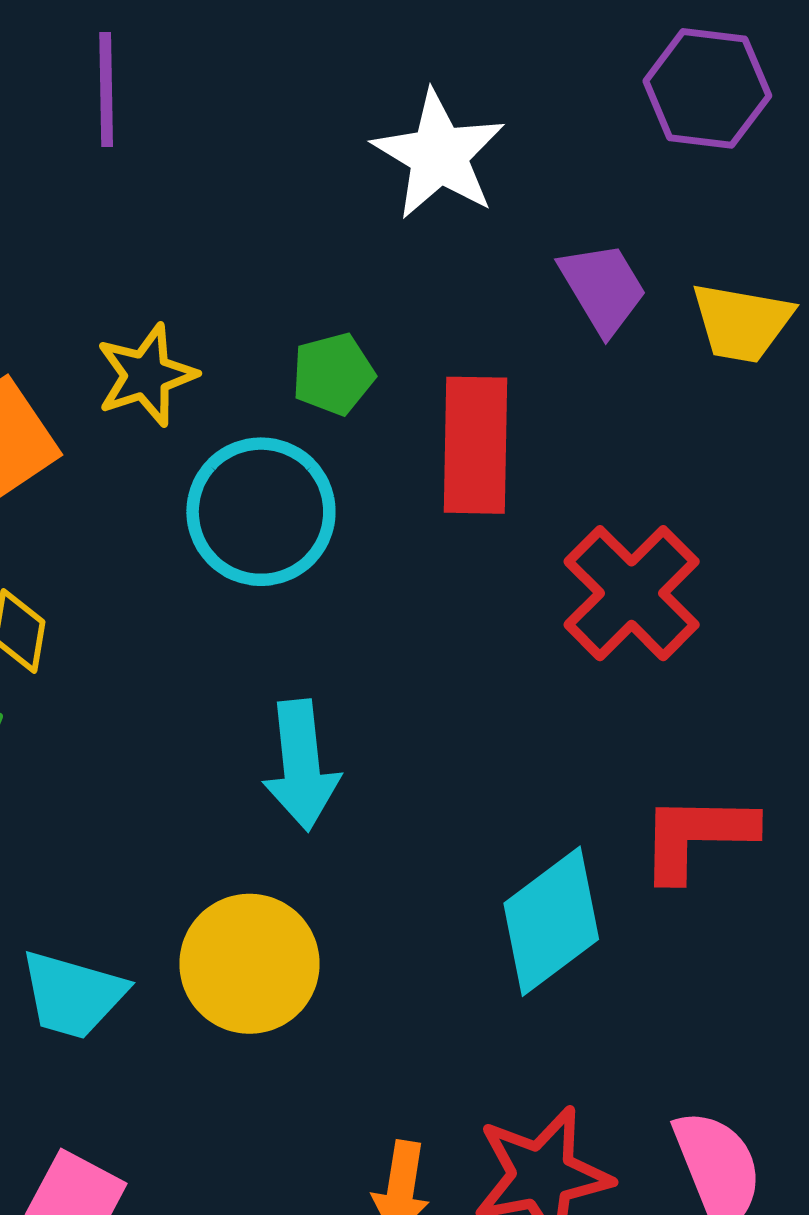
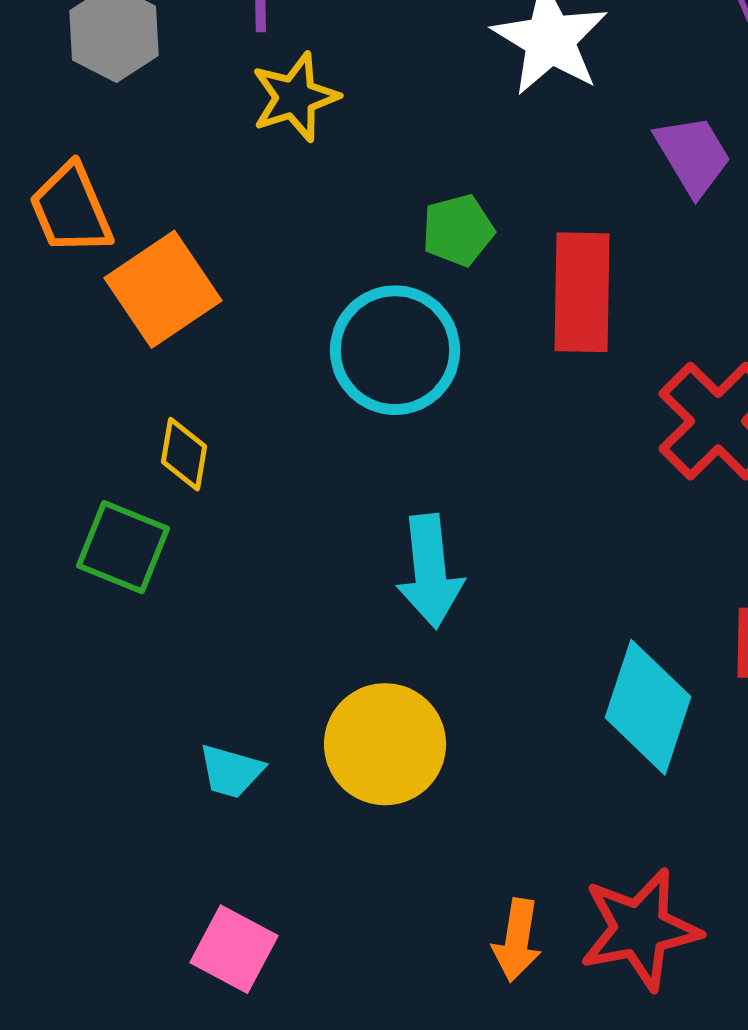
yellow star: (146, 375) -> (295, 97), moved
cyan diamond: (551, 921) -> (648, 707), turned -35
cyan trapezoid: (73, 995) -> (231, 771), size x0.7

